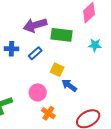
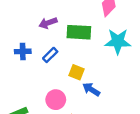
purple arrow: (35, 25) -> (48, 23), size x0.7
cyan star: (95, 45) -> (118, 41), size x1.6

